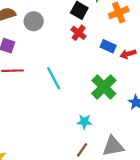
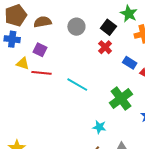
gray circle: (34, 21) -> (76, 27), moved
cyan line: (54, 78) -> (77, 85), turned -40

